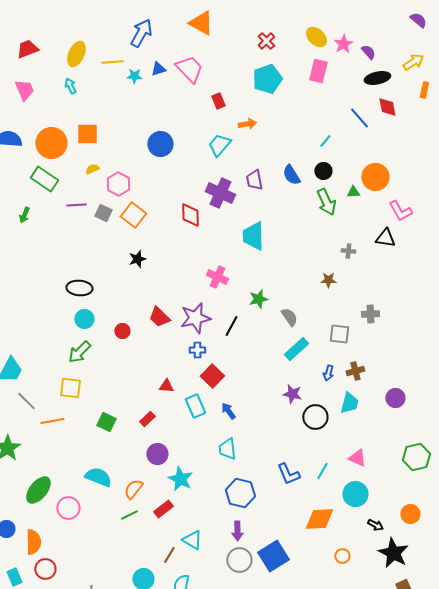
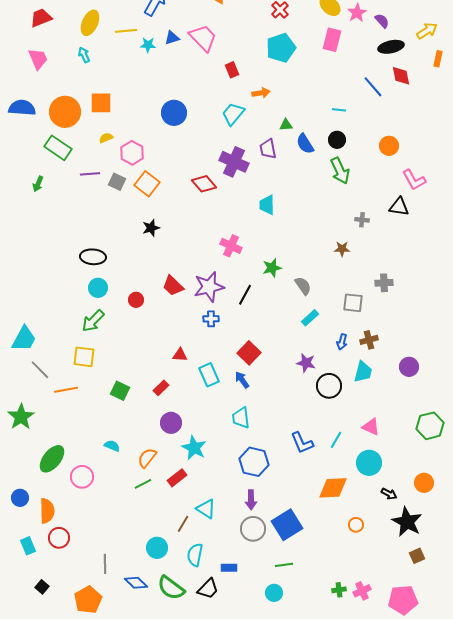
cyan line: (325, 141) -> (339, 110), turned 56
orange circle: (375, 177) -> (389, 146), size x0.7
green triangle: (353, 192) -> (286, 125), moved
red diamond: (190, 215) -> (204, 184), turned -40
cyan trapezoid: (253, 236) -> (267, 205), size x0.7
cyan rectangle: (296, 349) -> (310, 318), size x0.7
red square: (212, 376) -> (249, 353), moved
cyan semicircle: (98, 477) -> (112, 446), size x0.6

